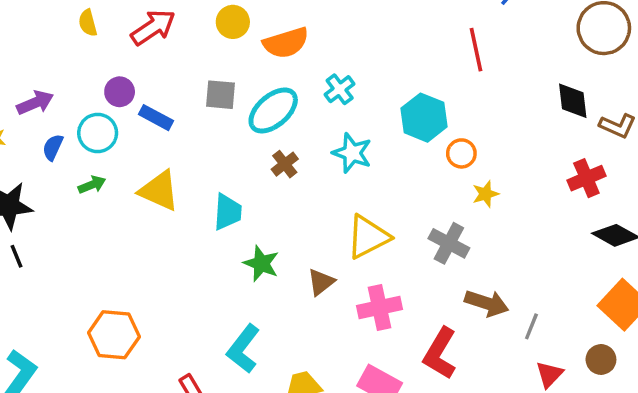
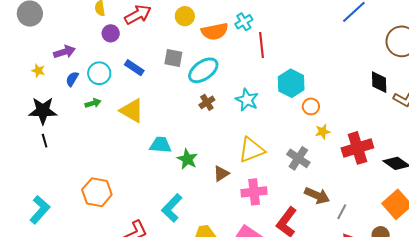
red line: (476, 50) -> (262, 45), moved
cyan cross: (340, 89) -> (244, 22), moved
purple circle: (120, 92) -> (111, 33), moved
red cross: (586, 178) -> (357, 148), moved, size x1.4
cyan trapezoid: (228, 212) -> (160, 145), moved, turned -95

